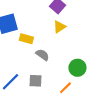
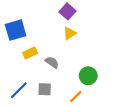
yellow rectangle: (26, 39) -> (30, 53), moved, turned -40

